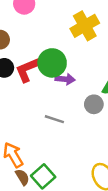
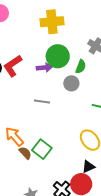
yellow cross: (85, 26) -> (52, 22), turned 35
green circle: (52, 63) -> (58, 56), moved

